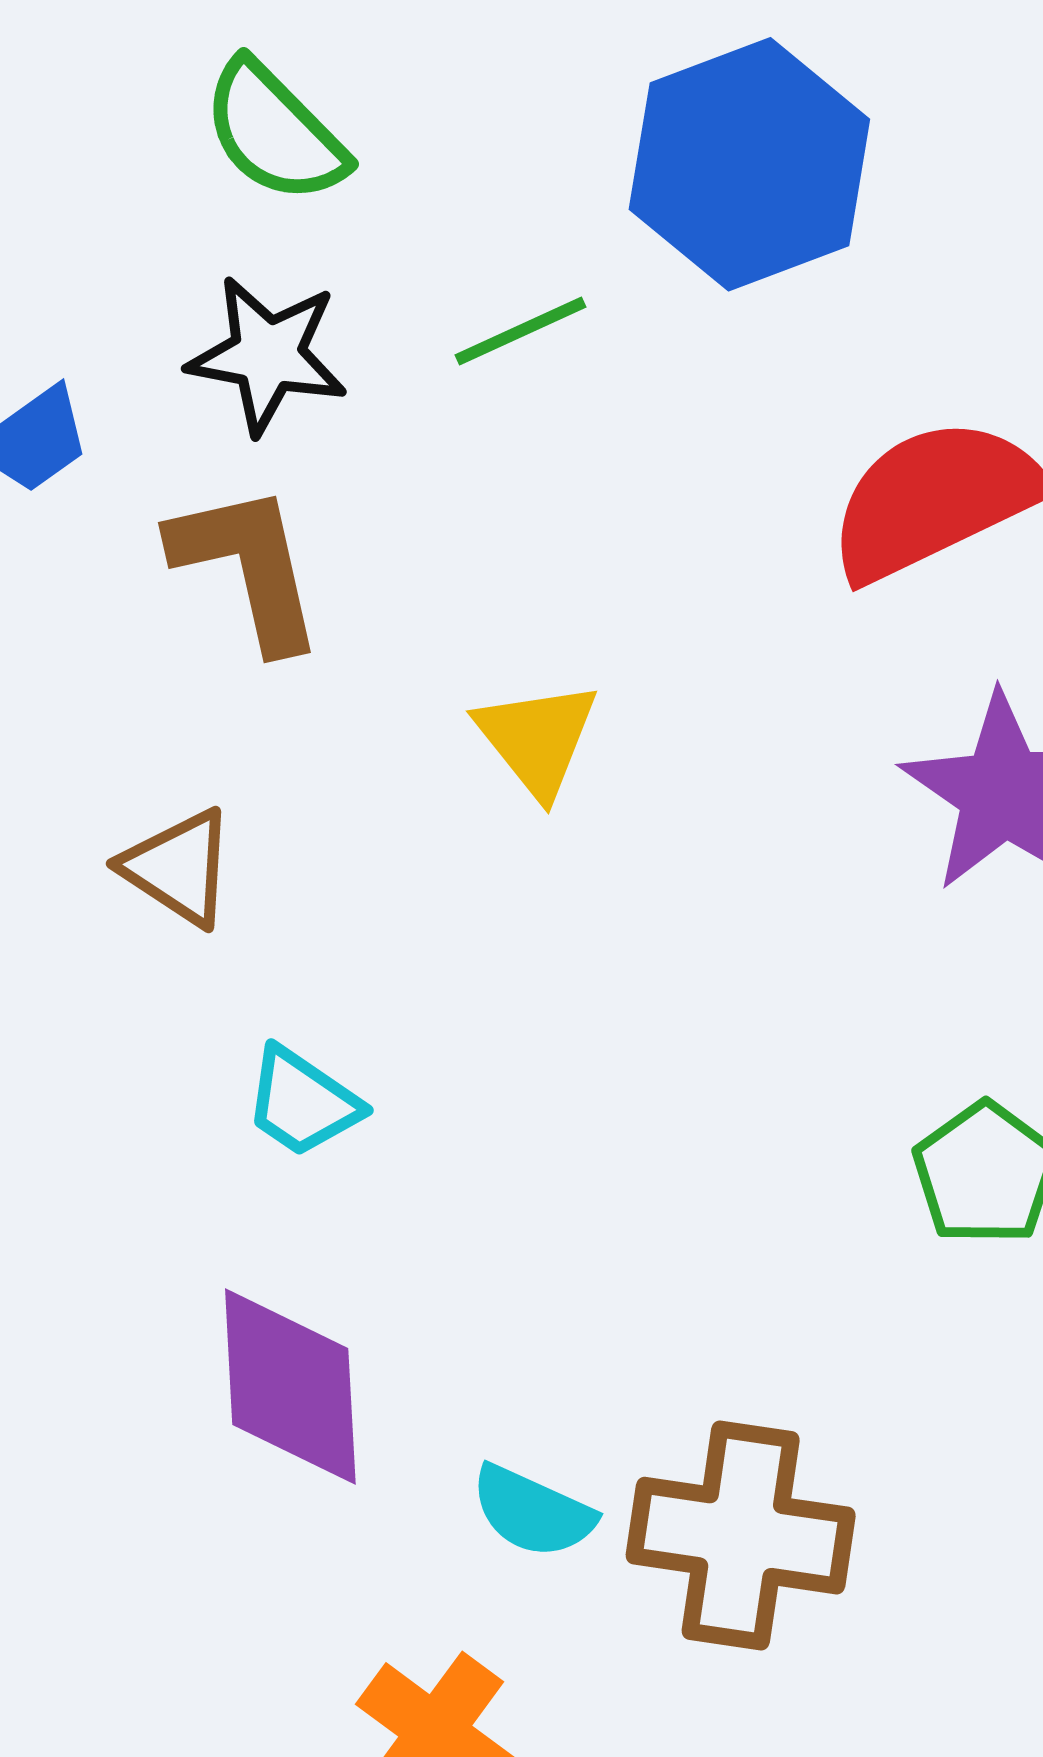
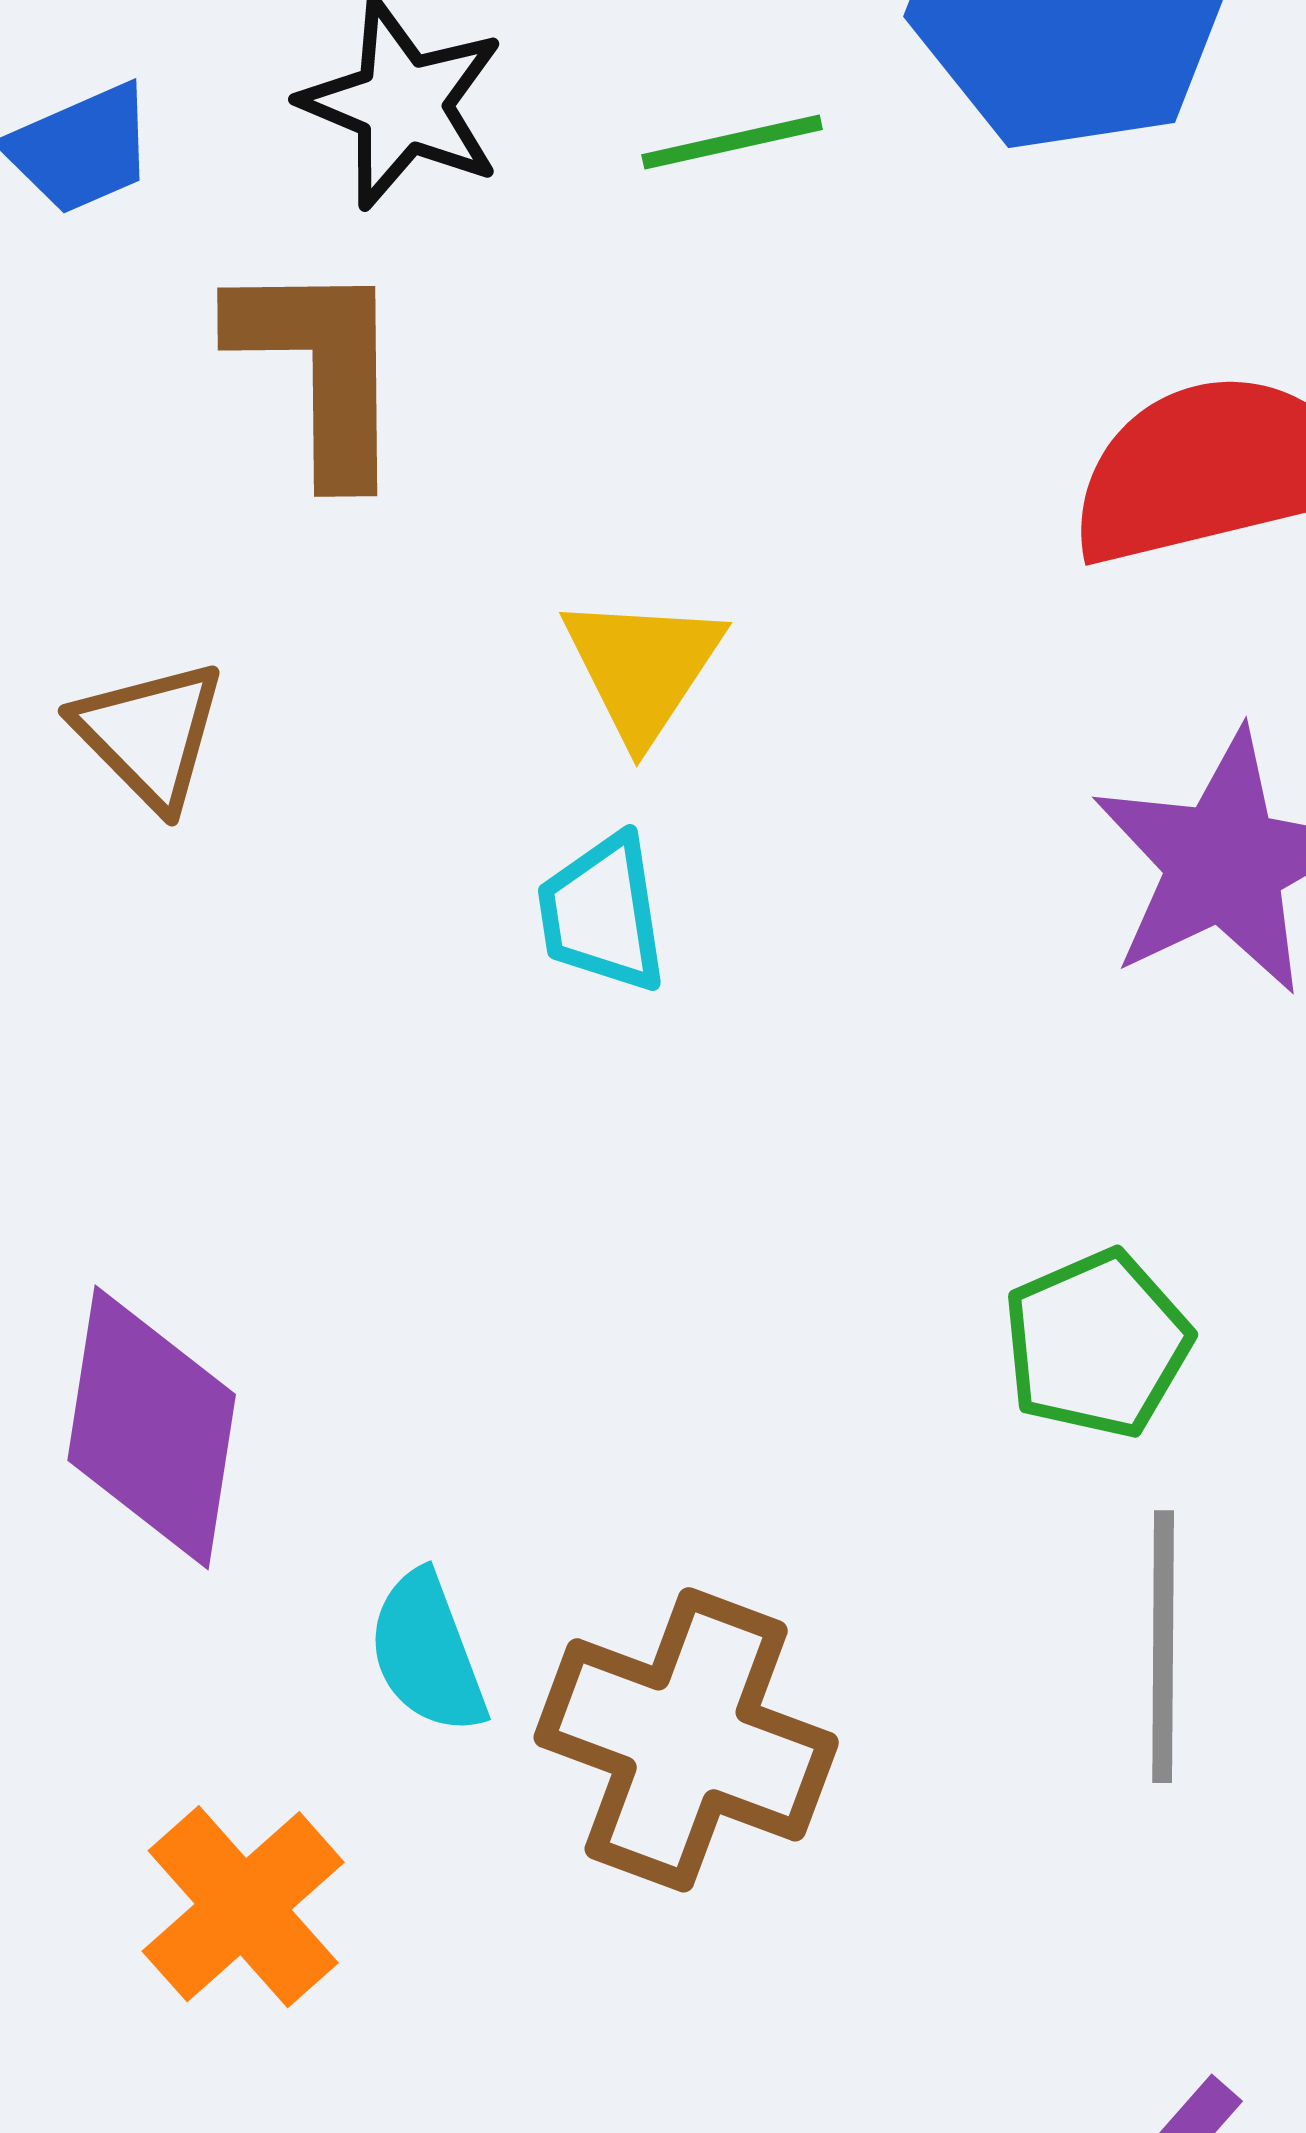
cyan trapezoid: (302, 1102) -> (602, 913), moved, turned 35
cyan semicircle: (533, 1512) -> (427, 1653), turned 33

